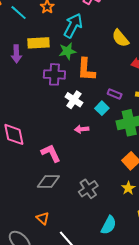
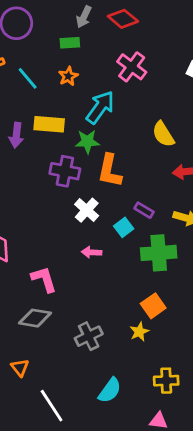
yellow star: (128, 188) -> (139, 332), moved

